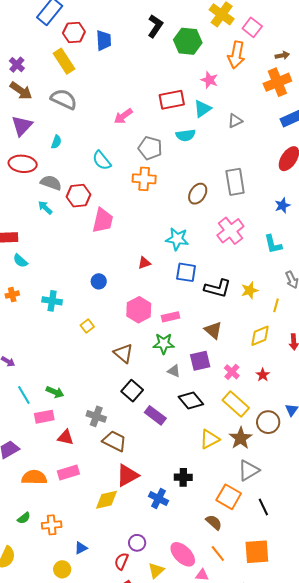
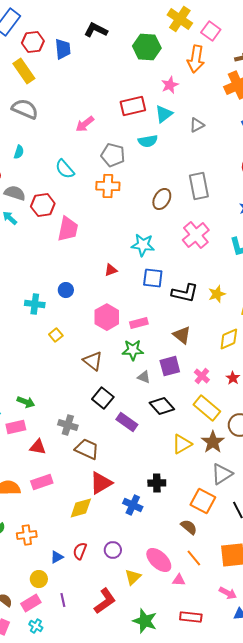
black L-shape: (155, 26) -> (96, 30), moved, turned -95
pink star: (209, 80) -> (170, 85), turned 30
cyan cross: (52, 301) -> (35, 304), moved
red semicircle: (121, 561) -> (80, 551), moved

